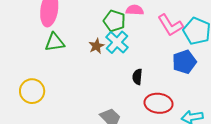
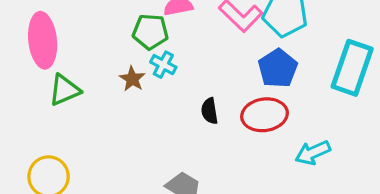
cyan cross: (117, 42) -> (163, 65), size x0.7
red ellipse: (158, 103) -> (265, 115), moved

